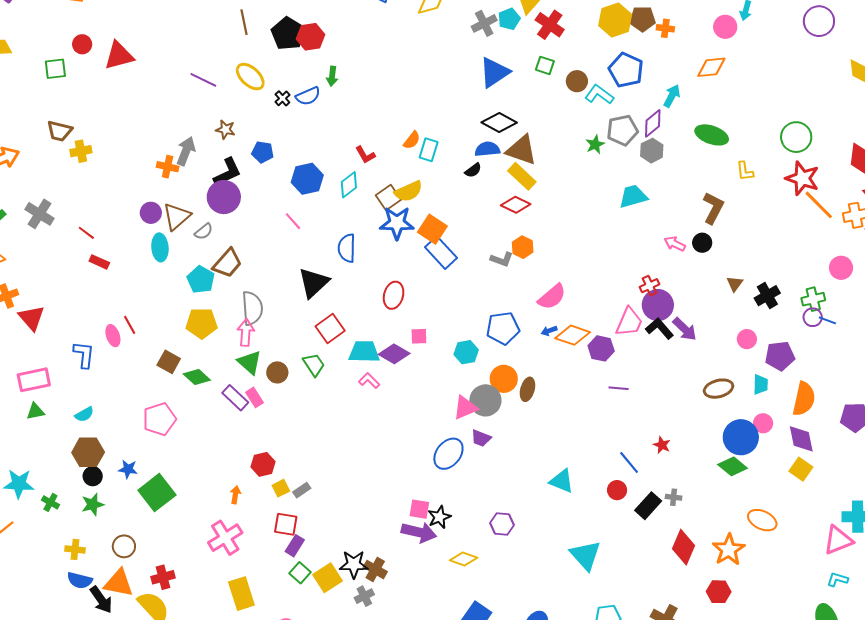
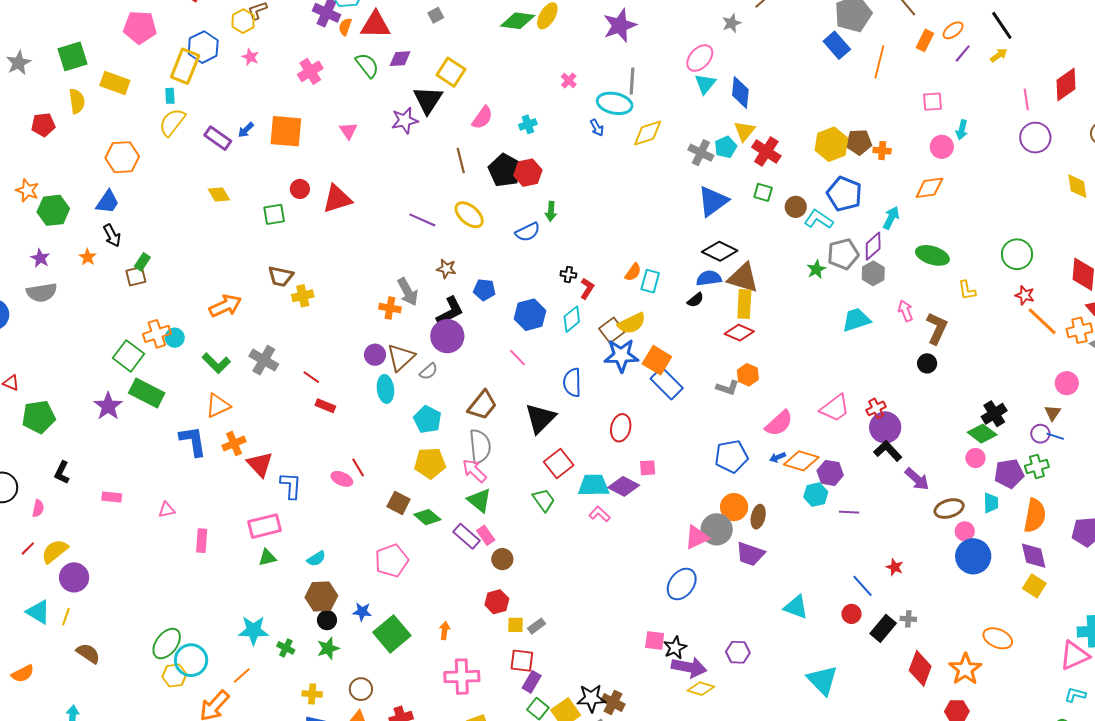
gray cross: (484, 23) -> (701, 153), turned -35
black cross: (282, 98) -> (568, 274), moved, turned -35
gray arrow: (186, 151) -> (408, 292), turned 132
red L-shape: (365, 155) -> (587, 288), turned -115
yellow rectangle: (522, 176) -> (744, 304), turned 52
red star: (802, 178) -> (1025, 295), size x0.6
pink arrow: (675, 244) -> (905, 311), moved, turned 45
brown trapezoid: (227, 263) -> (482, 405), moved
brown triangle: (735, 284) -> (1053, 413), moved
green cross: (813, 299) -> (1037, 466), moved
pink trapezoid: (629, 322) -> (835, 408), moved, turned 32
purple arrow: (685, 329) -> (917, 479), moved
pink arrow: (246, 333) -> (474, 471), turned -48
pink ellipse: (113, 336) -> (342, 479), turned -45
cyan hexagon: (466, 352) -> (816, 495), moved
blue L-shape: (84, 355) -> (291, 486), moved
brown circle: (277, 372) -> (502, 559), moved
pink circle: (763, 423) -> (965, 531), moved
purple trapezoid: (481, 438) -> (750, 554), moved, size x1.4
green diamond: (733, 466) -> (982, 434), moved
yellow square: (281, 488) -> (516, 625), turned 30
orange arrow: (235, 495) -> (445, 630), moved
purple arrow: (419, 532) -> (689, 667), moved
pink cross: (225, 538) -> (462, 677), turned 32

